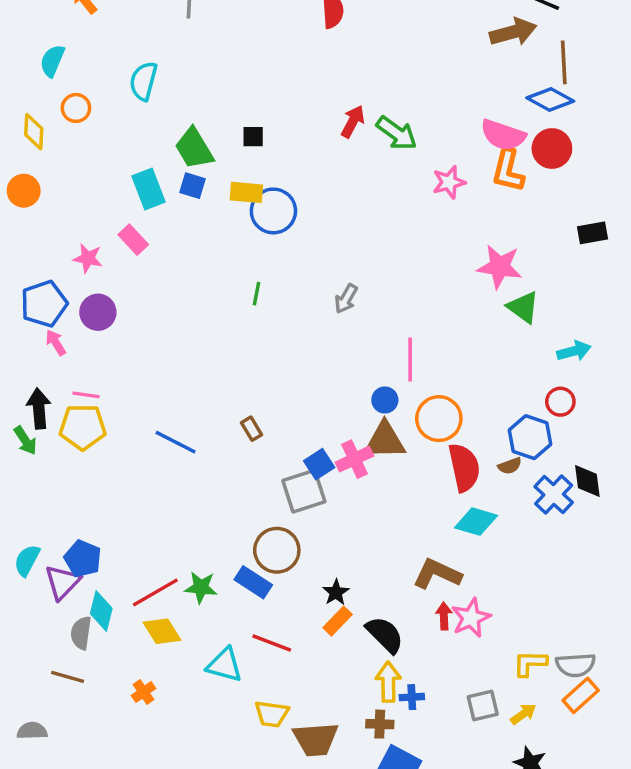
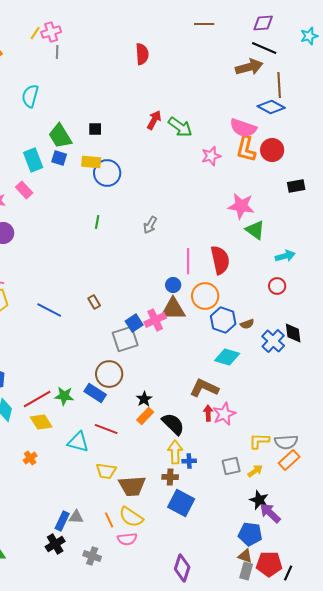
red circle: (552, 148) -> (272, 150), moved
blue hexagon: (530, 437) -> (223, 320), moved
red semicircle: (464, 468) -> (220, 260), moved

